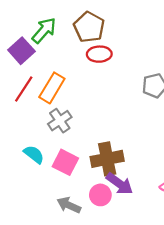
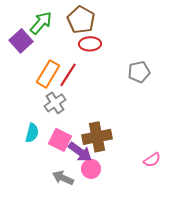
red line: (24, 89) -> (68, 75), moved
cyan semicircle: (34, 154) -> (32, 133), turned 66
purple arrow: (120, 184) -> (80, 152), moved

